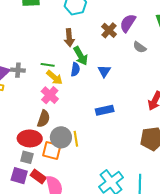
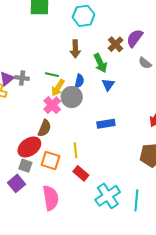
green arrow: (81, 56) -> (100, 63), moved
yellow arrow: (54, 77) -> (58, 88), turned 78
gray circle: (61, 137) -> (72, 97), moved
red ellipse: (30, 138) -> (29, 147), turned -40
purple square: (19, 176) -> (17, 183), turned 30
red rectangle: (38, 176) -> (81, 173), moved

